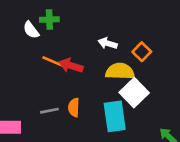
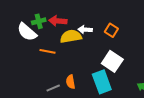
white semicircle: (31, 30) -> (27, 32), size x1.5
red arrow: (71, 66) -> (58, 21), moved
yellow semicircle: (120, 71) -> (71, 36), moved

